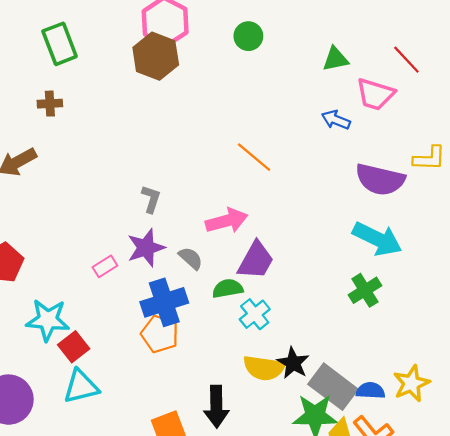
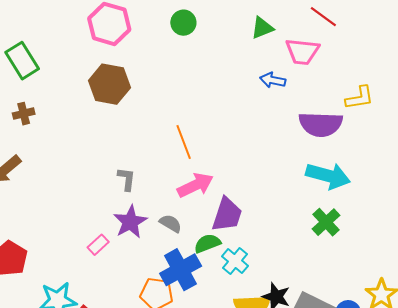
brown hexagon: (156, 56) -> (109, 84), moved
orange line: (254, 157) -> (184, 142), moved, turned 40
blue cross: (164, 302) -> (181, 270), moved

